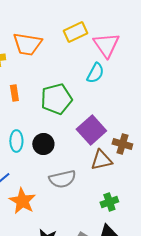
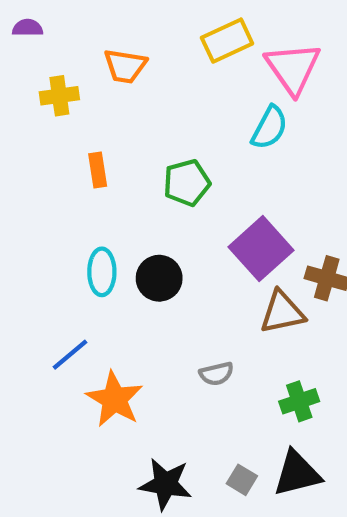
orange trapezoid: (27, 44) -> (125, 66), size x0.7
green pentagon: (56, 99) -> (187, 183), size x0.7
gray semicircle: (62, 179) -> (216, 374), moved, size x0.6

